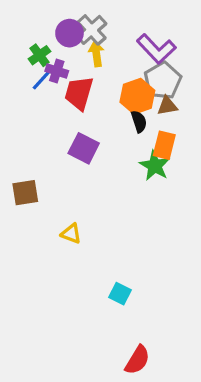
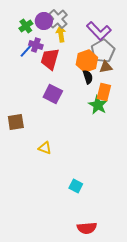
green cross: (39, 55) -> (26, 26), moved
red semicircle: (137, 360) -> (87, 228), turned 54

